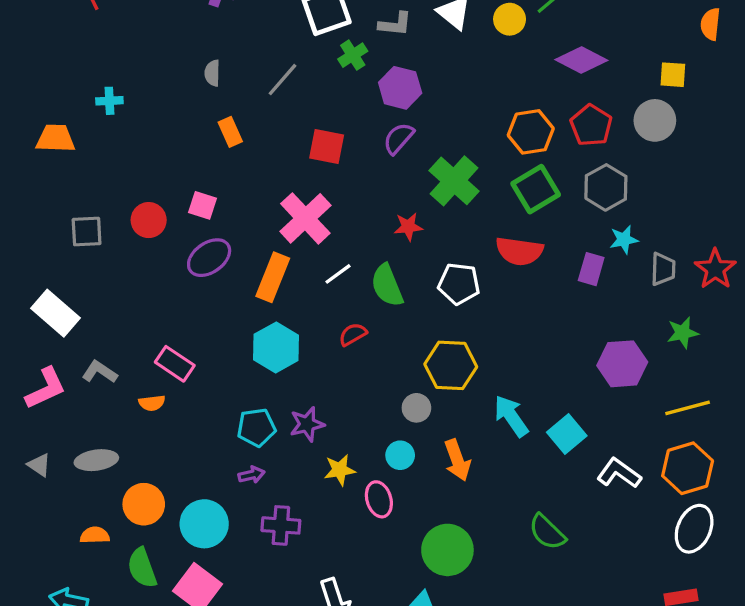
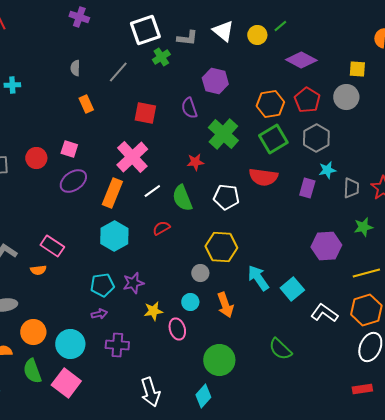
purple hexagon: (400, 88) -> (215, 81), moved
purple semicircle: (398, 138) -> (189, 108), turned -60

